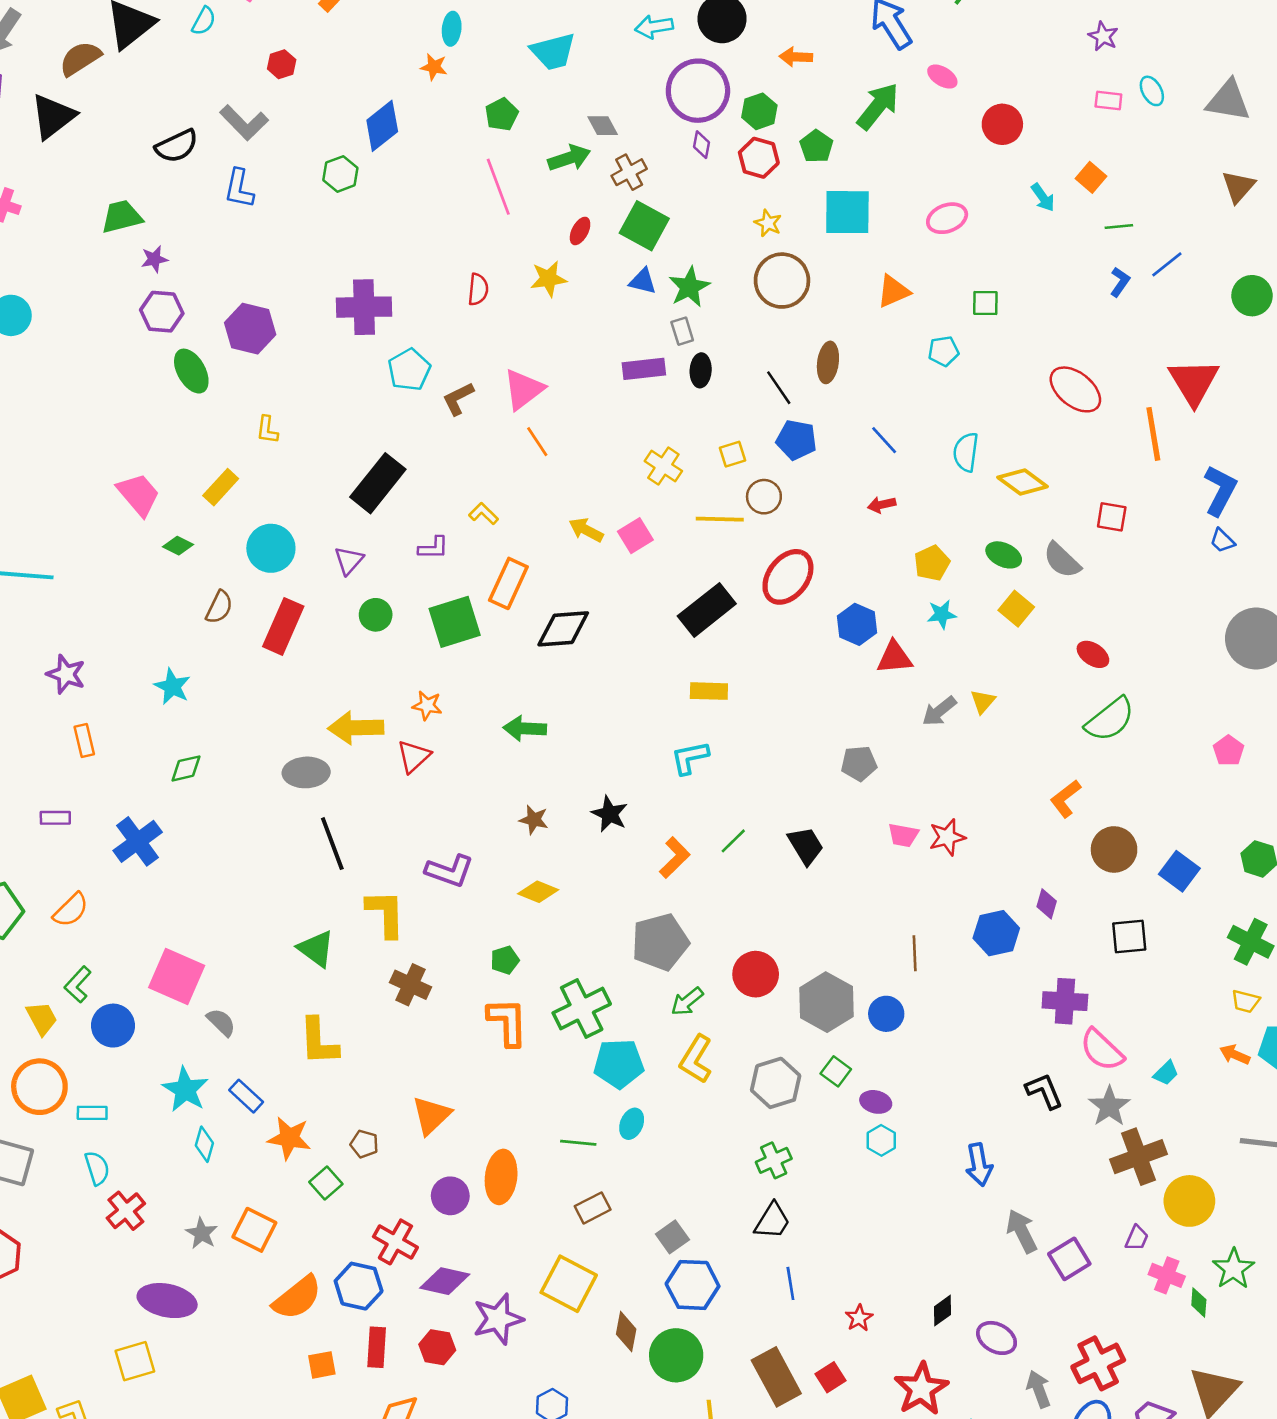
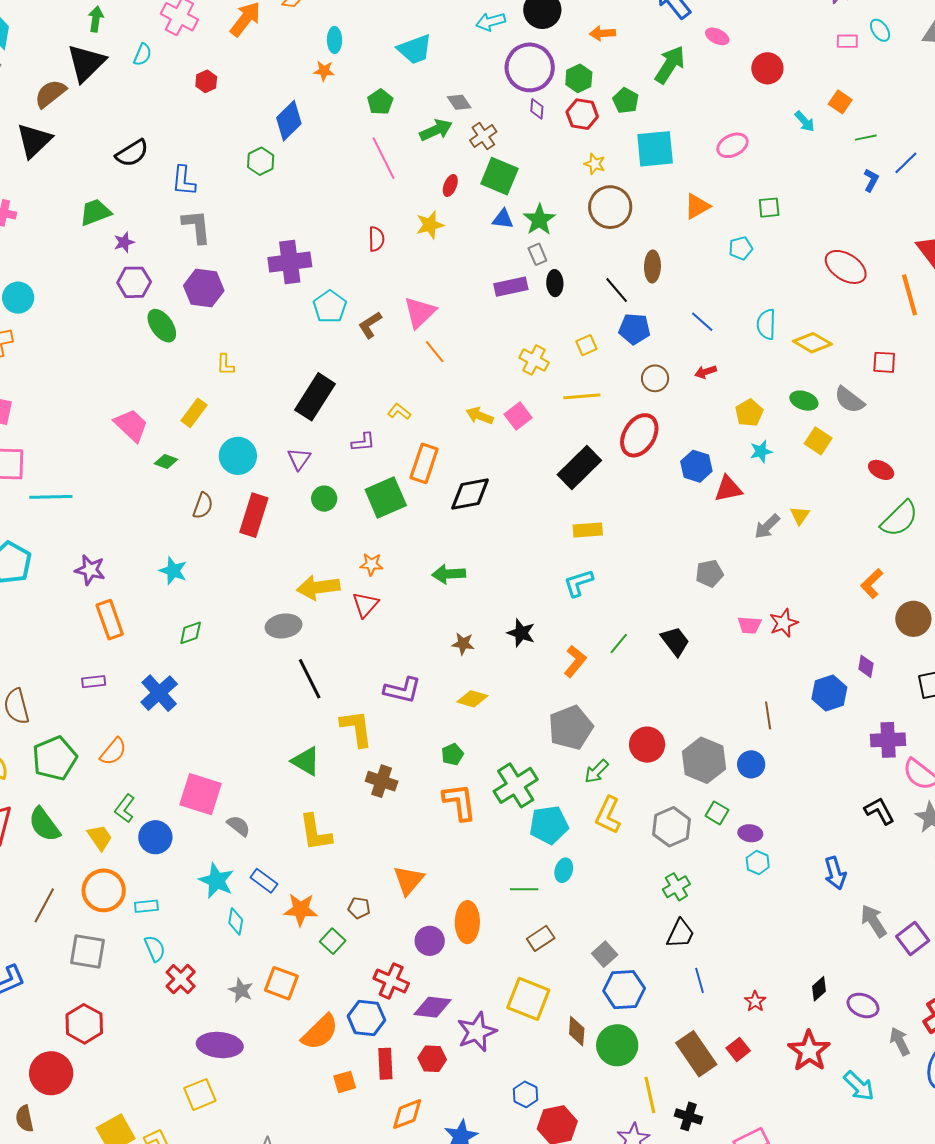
gray L-shape: (244, 123) -> (197, 226), moved, turned -135
brown circle: (764, 497) -> (655, 378), moved
orange rectangle: (84, 740) -> (110, 620), size x1.5

